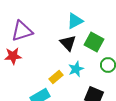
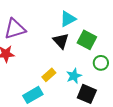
cyan star: (76, 69) -> (74, 76), moved

